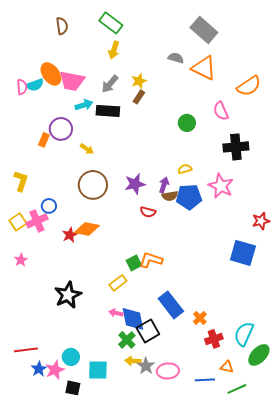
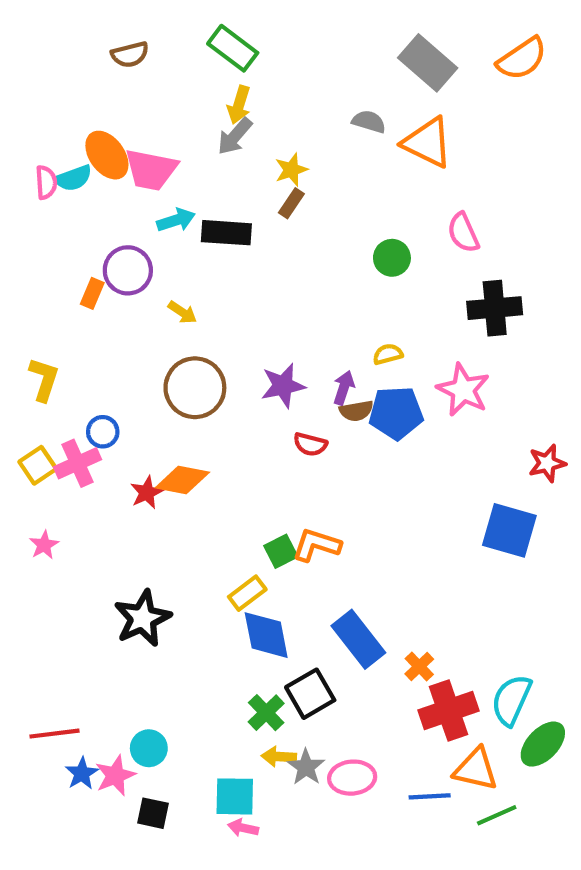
brown semicircle: (62, 26) -> (130, 54), turned 84
gray arrow: (110, 84) -> (235, 136), moved
orange semicircle: (249, 86) -> (522, 59), moved
pink arrow: (116, 313) -> (243, 828), moved
blue diamond: (133, 319) -> (266, 635), moved
red cross: (214, 339) -> (449, 711), size x1.5
orange triangle: (227, 367) -> (476, 769), size x1.6
cyan square: (98, 370) -> (235, 796), moved

